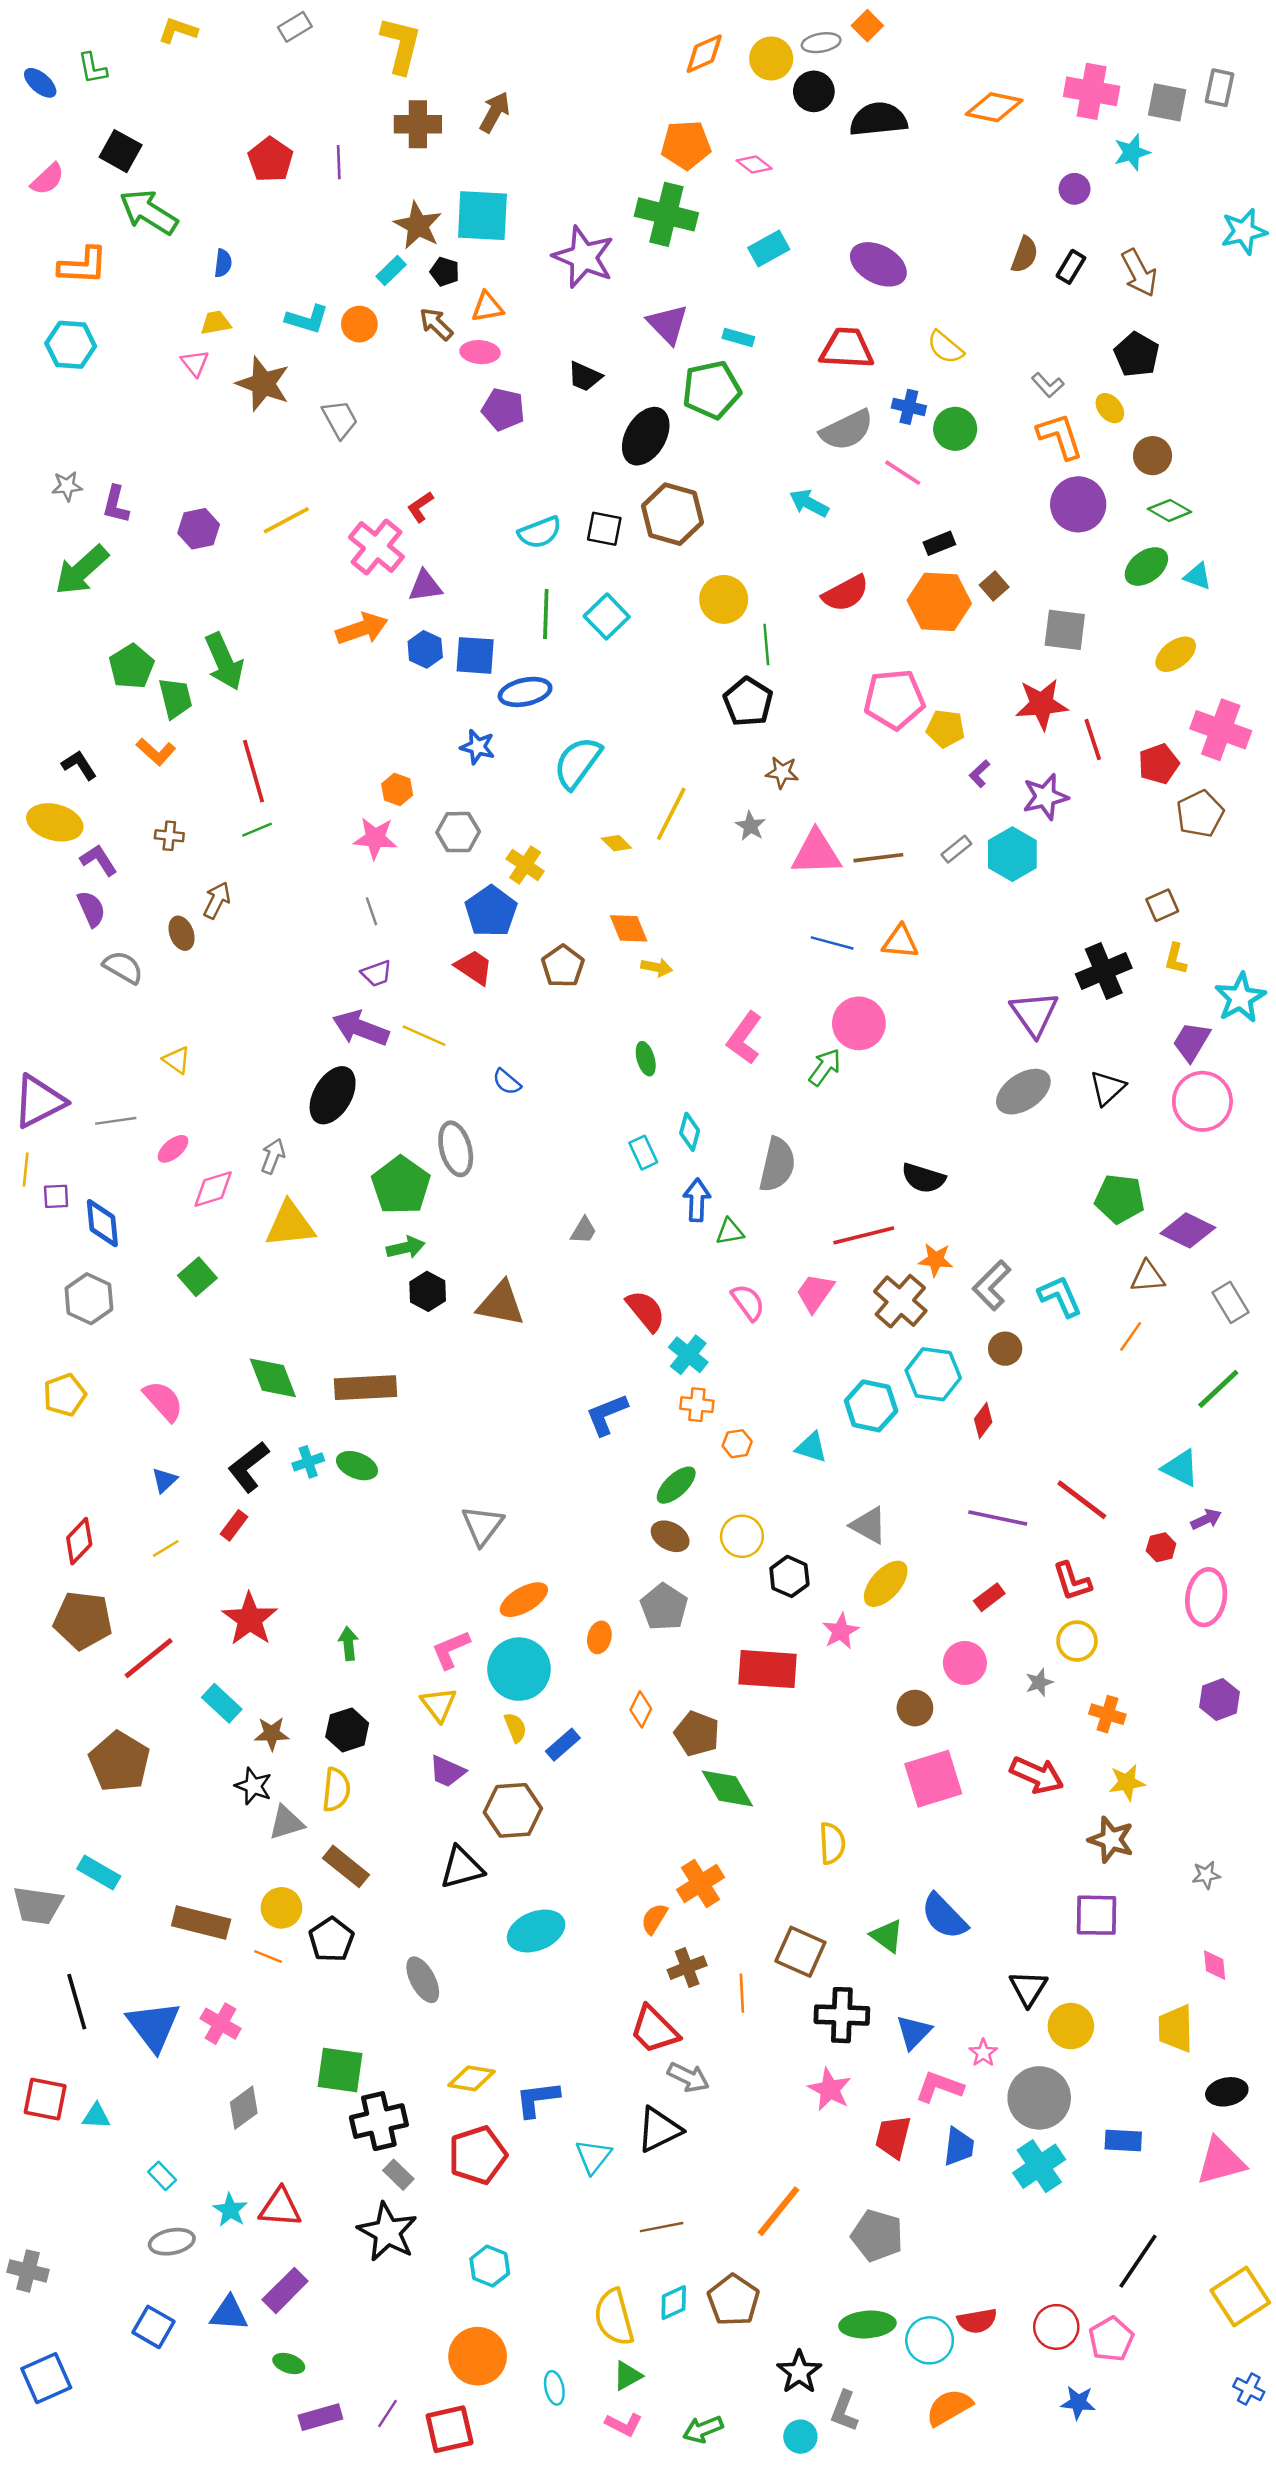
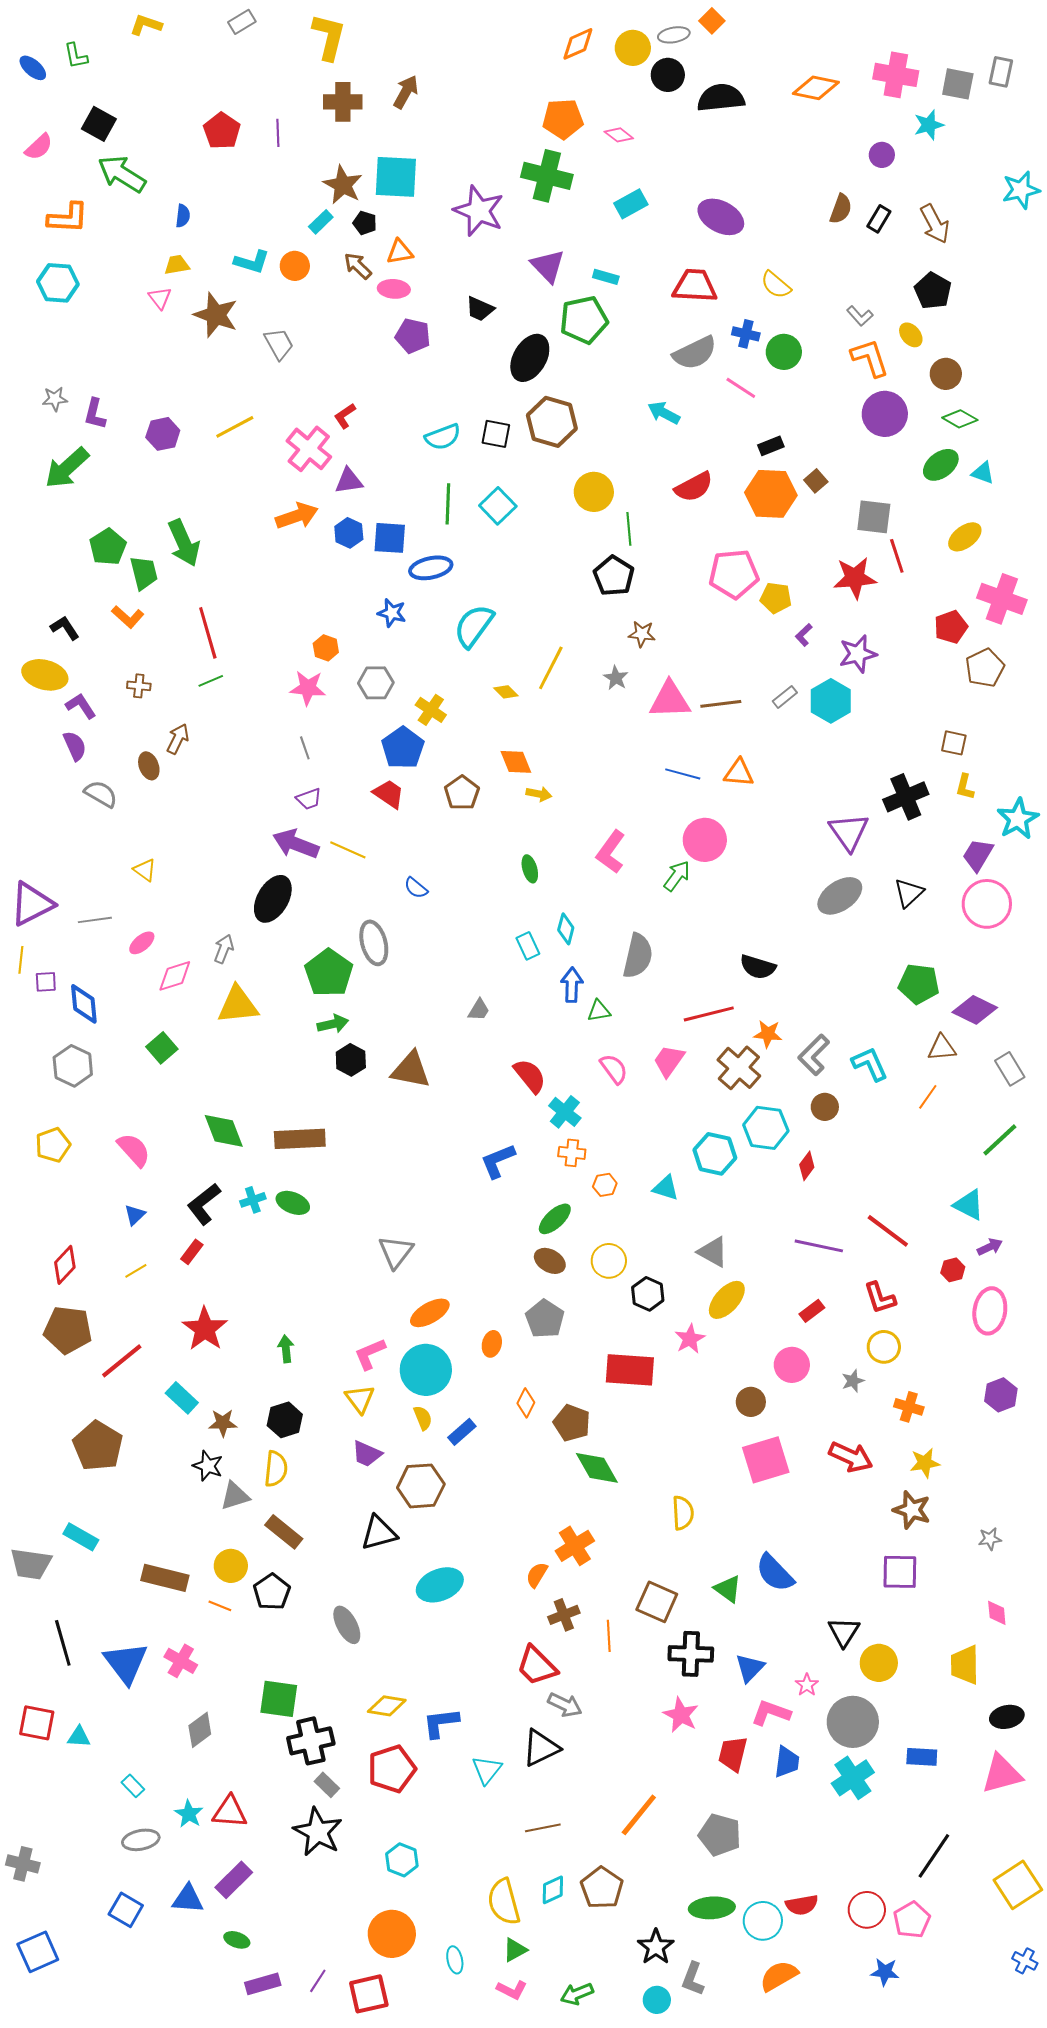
red line: (1093, 740) -> (897, 556), moved
brown square: (1162, 905) -> (954, 743), turned 36

